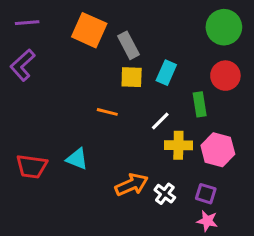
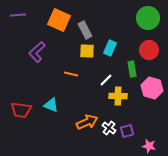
purple L-shape: (23, 65) -> (37, 52), moved
pink hexagon: (218, 150) -> (152, 88), moved
purple square: (206, 194) -> (127, 131), moved, turned -32
pink star: (207, 221) -> (149, 146), moved

